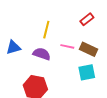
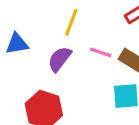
purple semicircle: (42, 54) -> (60, 59), turned -78

